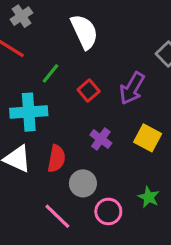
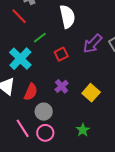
purple arrow: (132, 88) -> (93, 44), moved
cyan cross: (29, 112) -> (20, 59), turned 35
pink circle: (108, 211) -> (45, 133), moved

